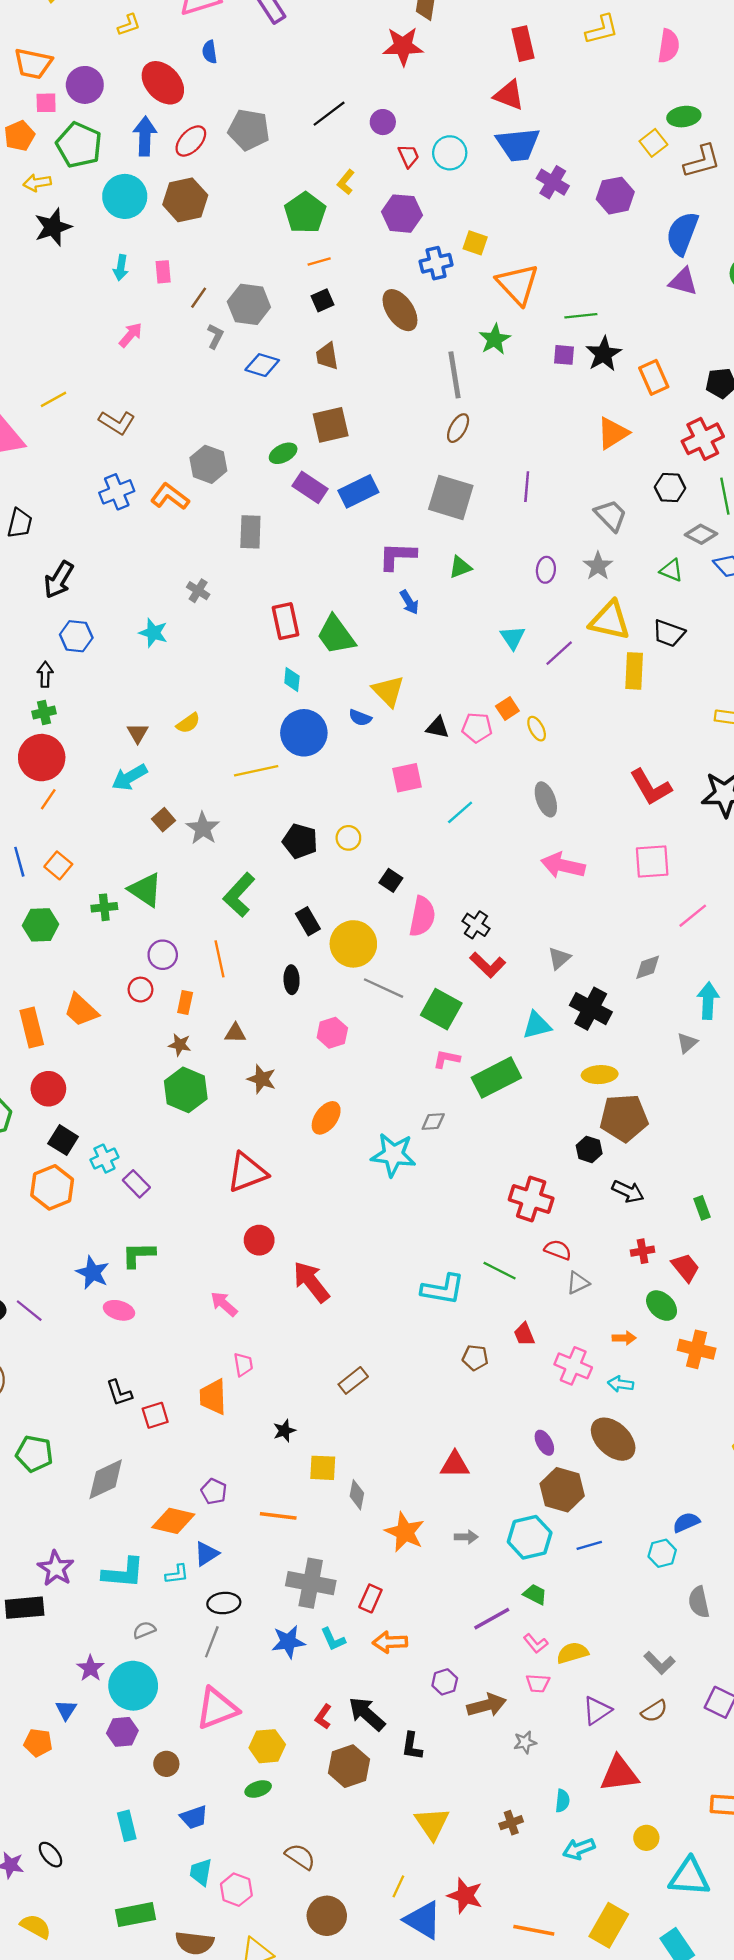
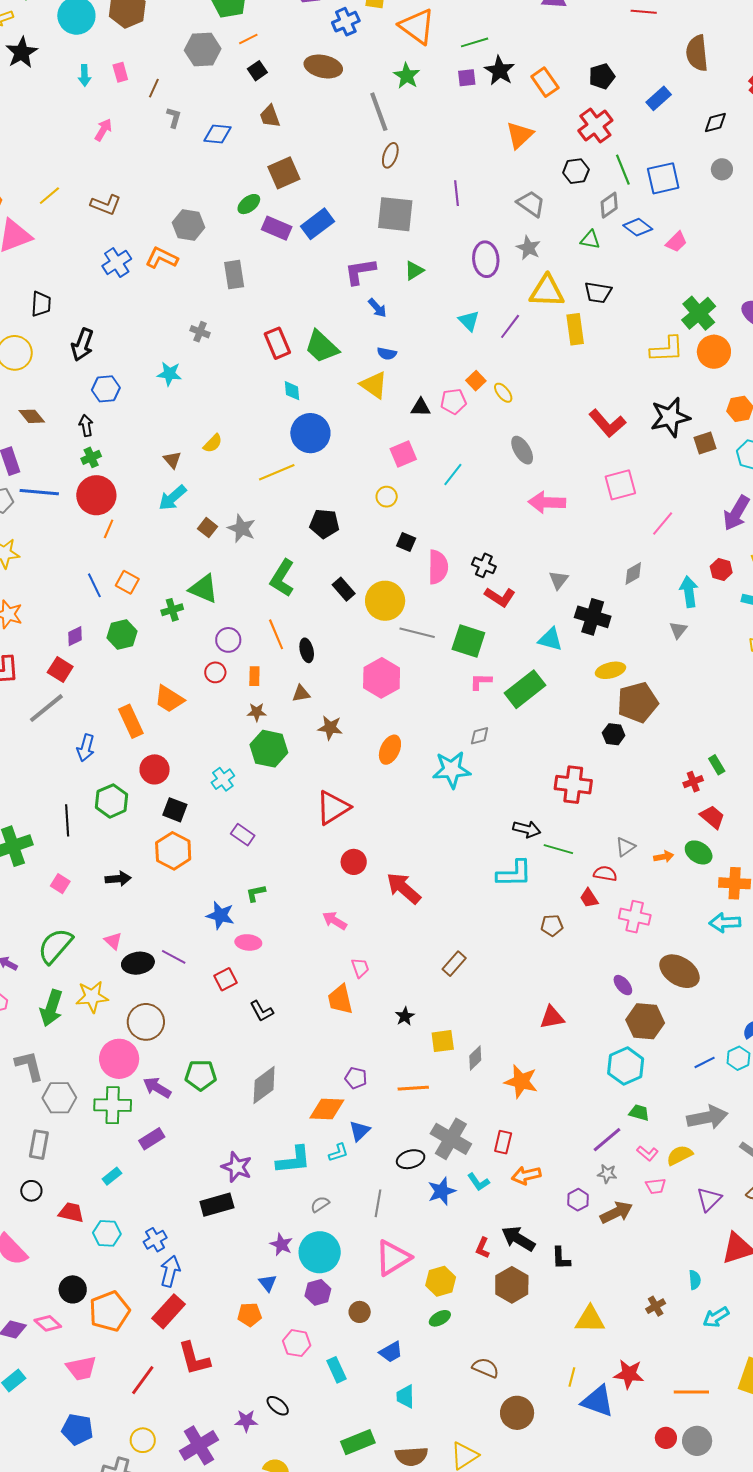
gray hexagon: (249, 304) -> (203, 49), moved
brown ellipse: (400, 310) -> (323, 66), turned -33
gray diamond: (701, 534) -> (609, 205), turned -52
purple ellipse: (546, 570) -> (486, 259), size x1.6
blue semicircle: (360, 718) -> (387, 354), moved
yellow circle: (348, 838) -> (387, 497), moved
black ellipse: (292, 980) -> (307, 650), moved
cyan triangle: (537, 1025) -> (550, 639), turned 40
pink hexagon: (332, 1033) -> (382, 678), size x1.5
cyan cross: (104, 1159) -> (223, 779), moved
black arrow: (628, 1191) -> (527, 829), moved
red semicircle: (558, 1250) -> (605, 874), moved
red cross: (643, 1251) -> (693, 782), moved
green L-shape: (138, 1255) -> (256, 893), size x0.7
orange arrow: (624, 1338) -> (664, 857), moved
cyan arrow: (621, 1384) -> (725, 923), moved, size x1.4
red square: (155, 1415) -> (226, 979), moved
gray diamond: (357, 1495) -> (475, 1058), turned 45
gray arrow: (466, 1537) -> (707, 1117), moved, size x2.0
blue line: (589, 1545) -> (705, 1062), moved
gray cross: (311, 1583) -> (451, 1139), turned 30
black ellipse: (224, 1603) -> (411, 1159), moved
gray star: (525, 1742) -> (607, 1174), moved, turned 30
yellow triangle: (432, 1823) -> (590, 1319), turned -44
pink hexagon: (236, 1890) -> (297, 1343), moved

